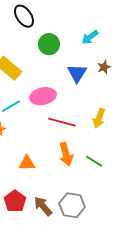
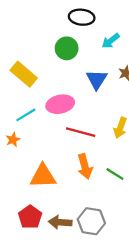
black ellipse: (24, 16) -> (82, 17), moved, turned -50
orange triangle: (27, 163) -> (43, 176), size x1.5
brown arrow: (43, 206) -> (60, 222), turned -45

